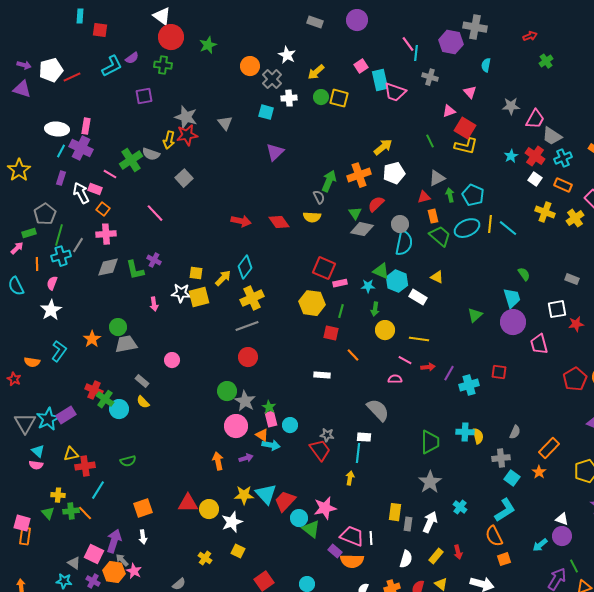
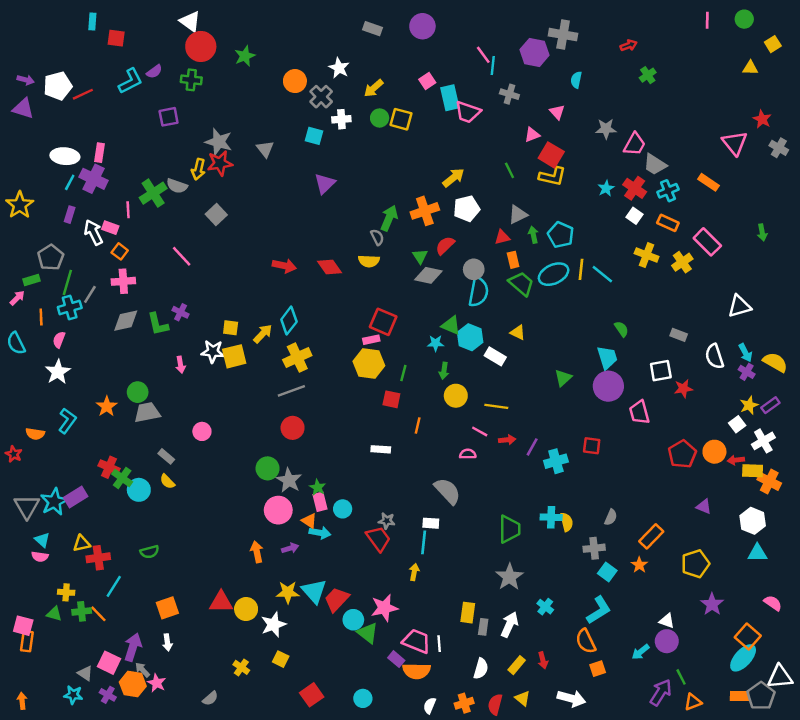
pink line: (110, 174) -> (128, 210), turned 56
pink rectangle: (340, 283) -> (371, 340), moved
orange line: (353, 355) -> (418, 425), turned 56
green triangle: (48, 513) -> (54, 614), turned -32

